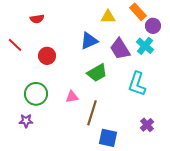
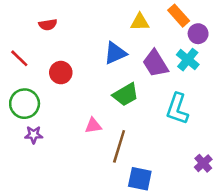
green circle: (36, 94) -> (25, 104), moved
purple star: (26, 121) -> (34, 135), moved
purple cross: (147, 125) -> (203, 163), moved

